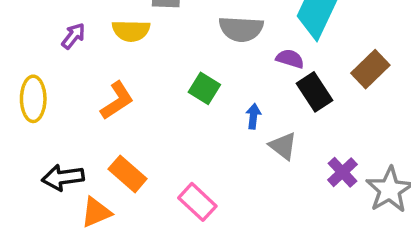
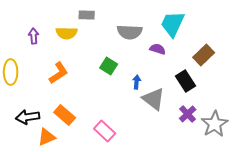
purple arrow: (73, 36) -> (34, 36), turned -42
black rectangle: (314, 92) -> (186, 81), moved
gray triangle: (283, 146) -> (154, 99), size x1.4

